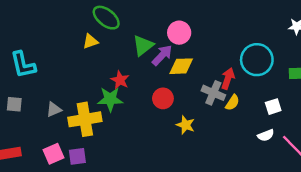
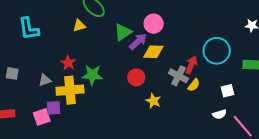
cyan L-shape: (23, 65) -> (29, 29), moved
red star: (120, 80) -> (68, 63), moved
purple square: (77, 156) -> (54, 108), moved

